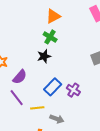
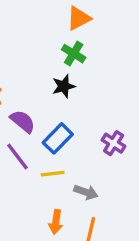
purple semicircle: (20, 77) -> (23, 121), turned -91
blue rectangle: (53, 87) -> (58, 138), moved

